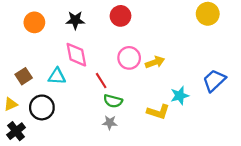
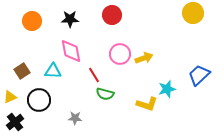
gray star: (110, 123) -> (75, 118), moved

